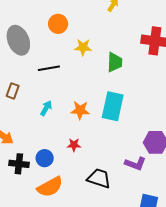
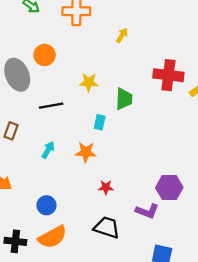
orange circle: (58, 24) -> (45, 55), moved
cyan rectangle: (113, 106) -> (100, 122), moved, size x0.5
red star: (74, 145) -> (106, 187), moved
black cross: (19, 164) -> (15, 241), moved

